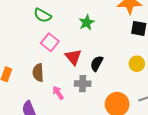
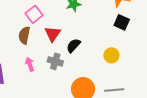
brown semicircle: (38, 73) -> (24, 35), moved

